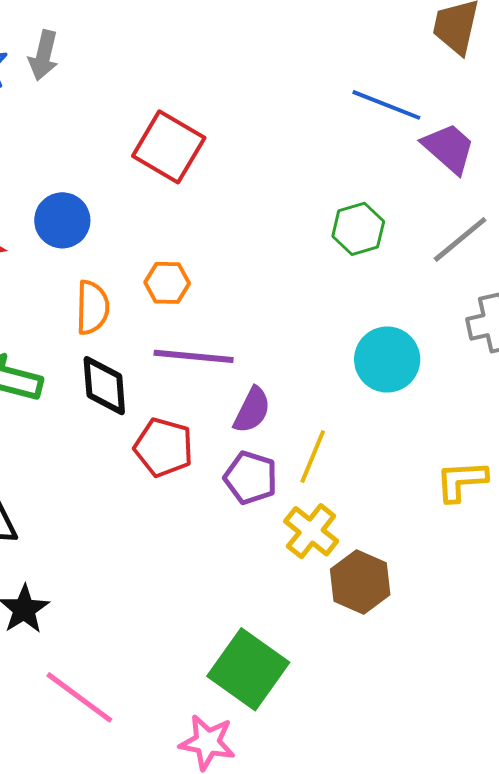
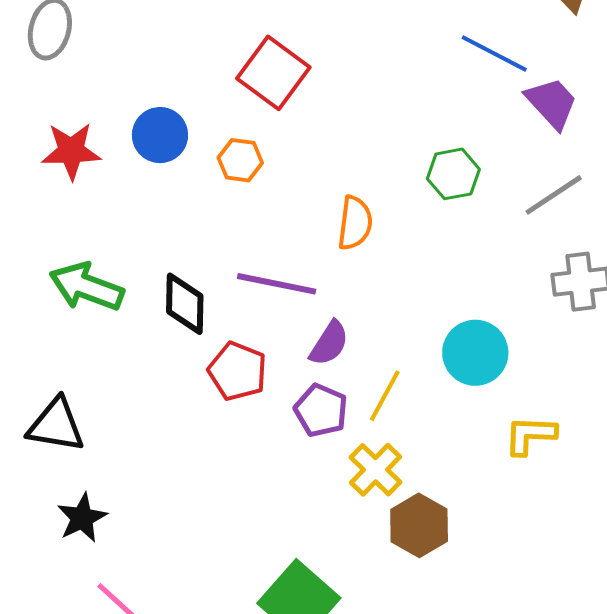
orange hexagon: (167, 283) -> (240, 160), moved
orange semicircle: (92, 308) -> (355, 223), moved
cyan circle: (387, 359) -> (475, 353), moved

